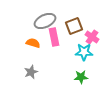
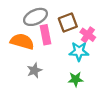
orange semicircle: (33, 43) -> (22, 41), size x1.5
gray star: (31, 72) -> (34, 70), moved

